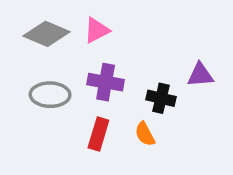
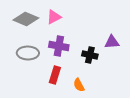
orange semicircle: (145, 134) -> (79, 85), moved

